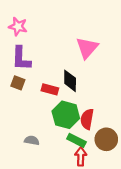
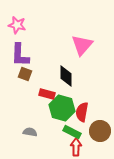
brown square: (18, 83) -> (25, 74), moved
red rectangle: (50, 89) -> (47, 94), moved

